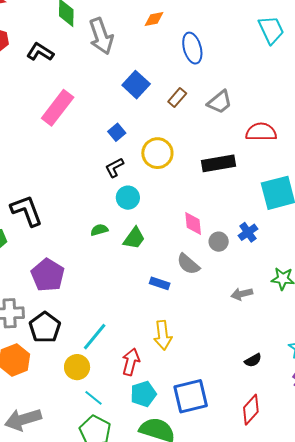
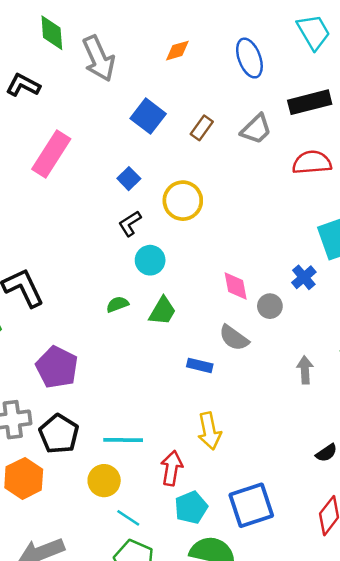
orange diamond: (154, 19) -> (177, 51), moved
blue ellipse: (192, 48) -> (249, 58), moved
black rectangle: (218, 163) -> (310, 102), moved
blue cross: (248, 232) -> (304, 277), moved
gray arrow: (242, 294) -> (305, 370), turned 105
cyan line: (95, 337) -> (123, 440), turned 56

